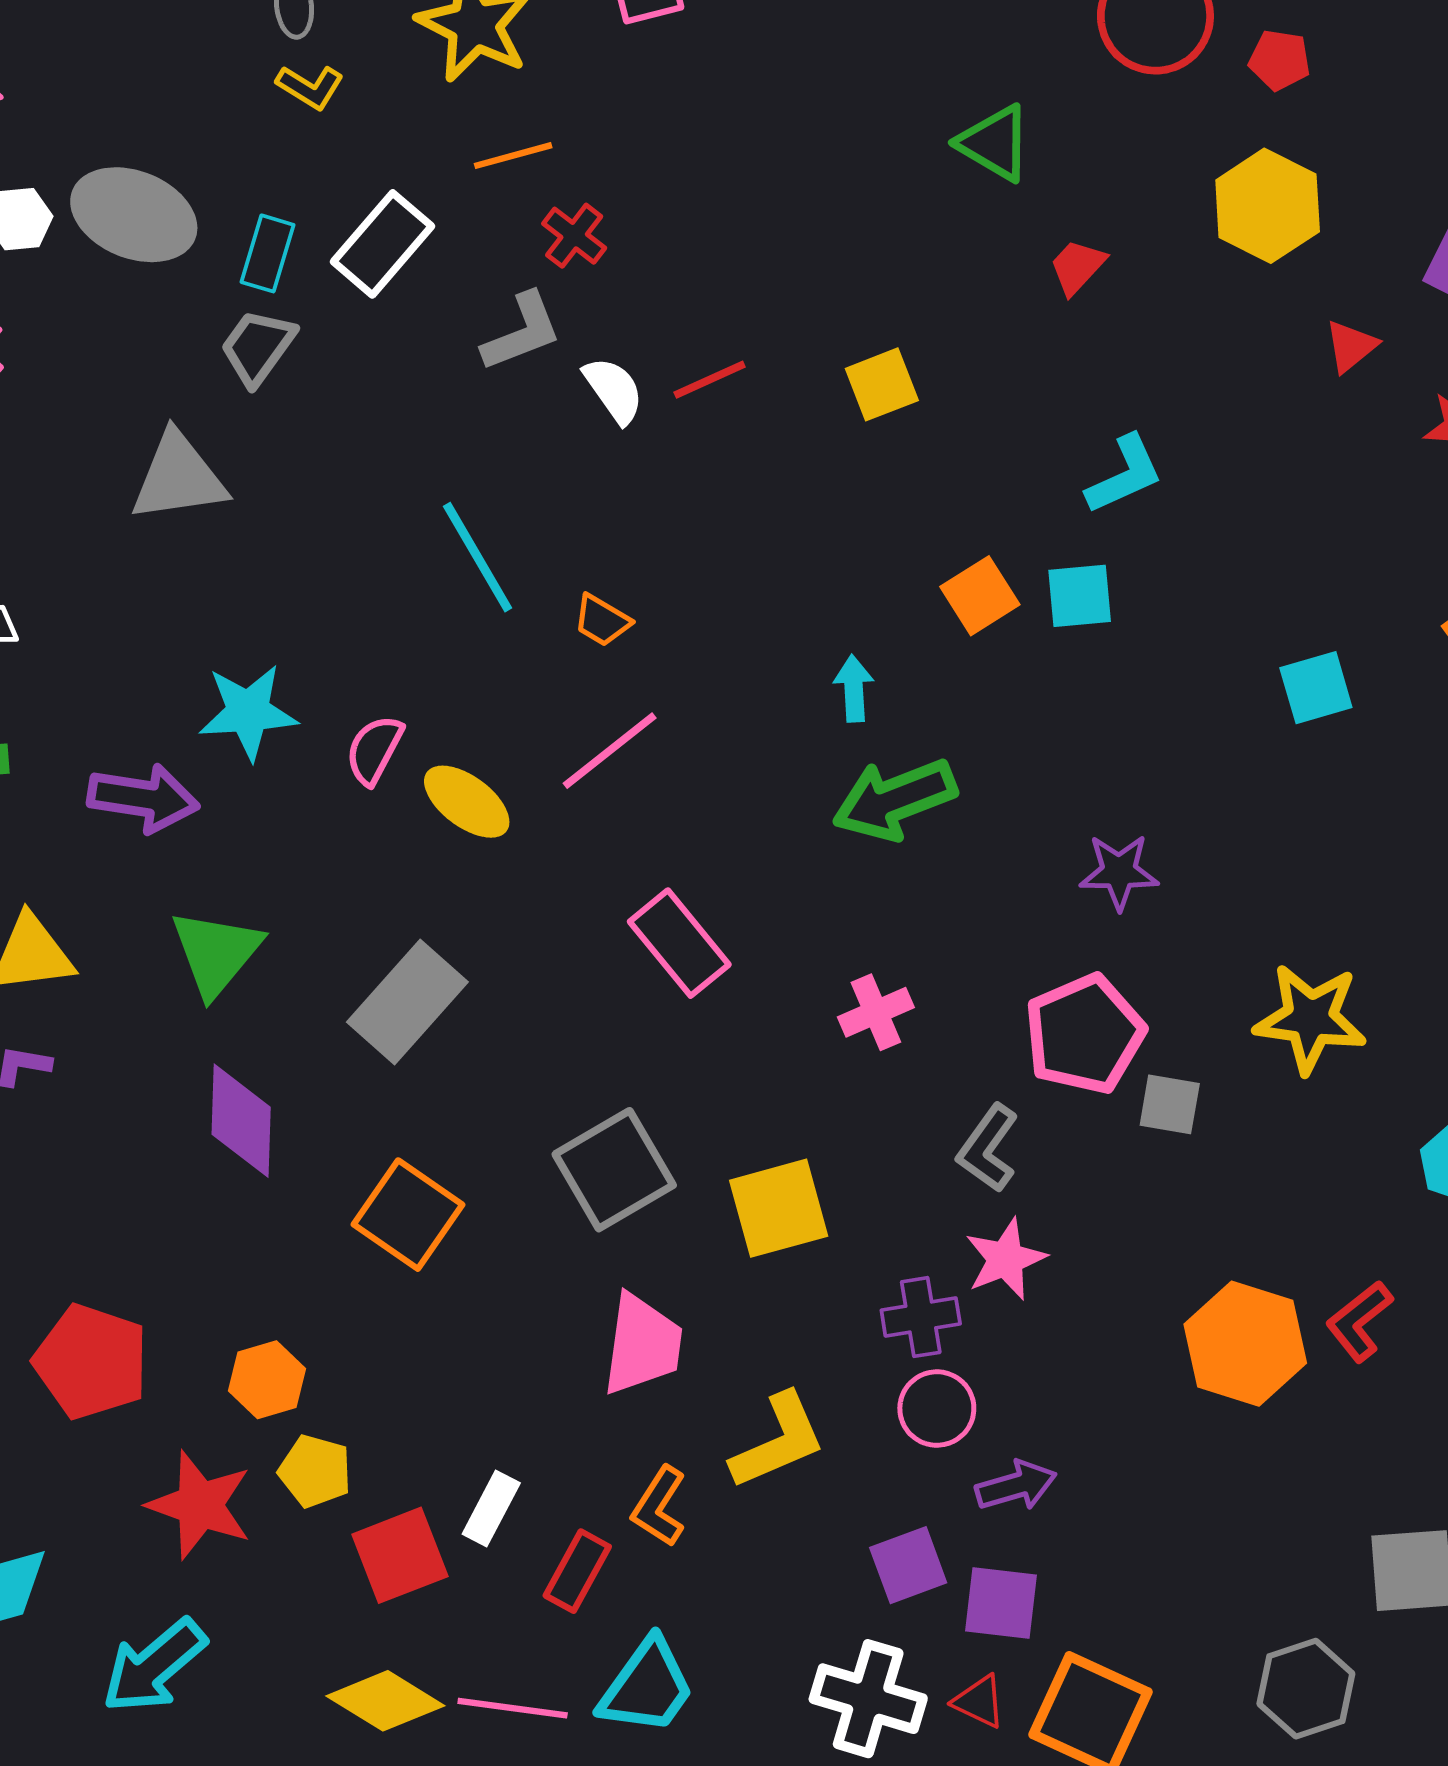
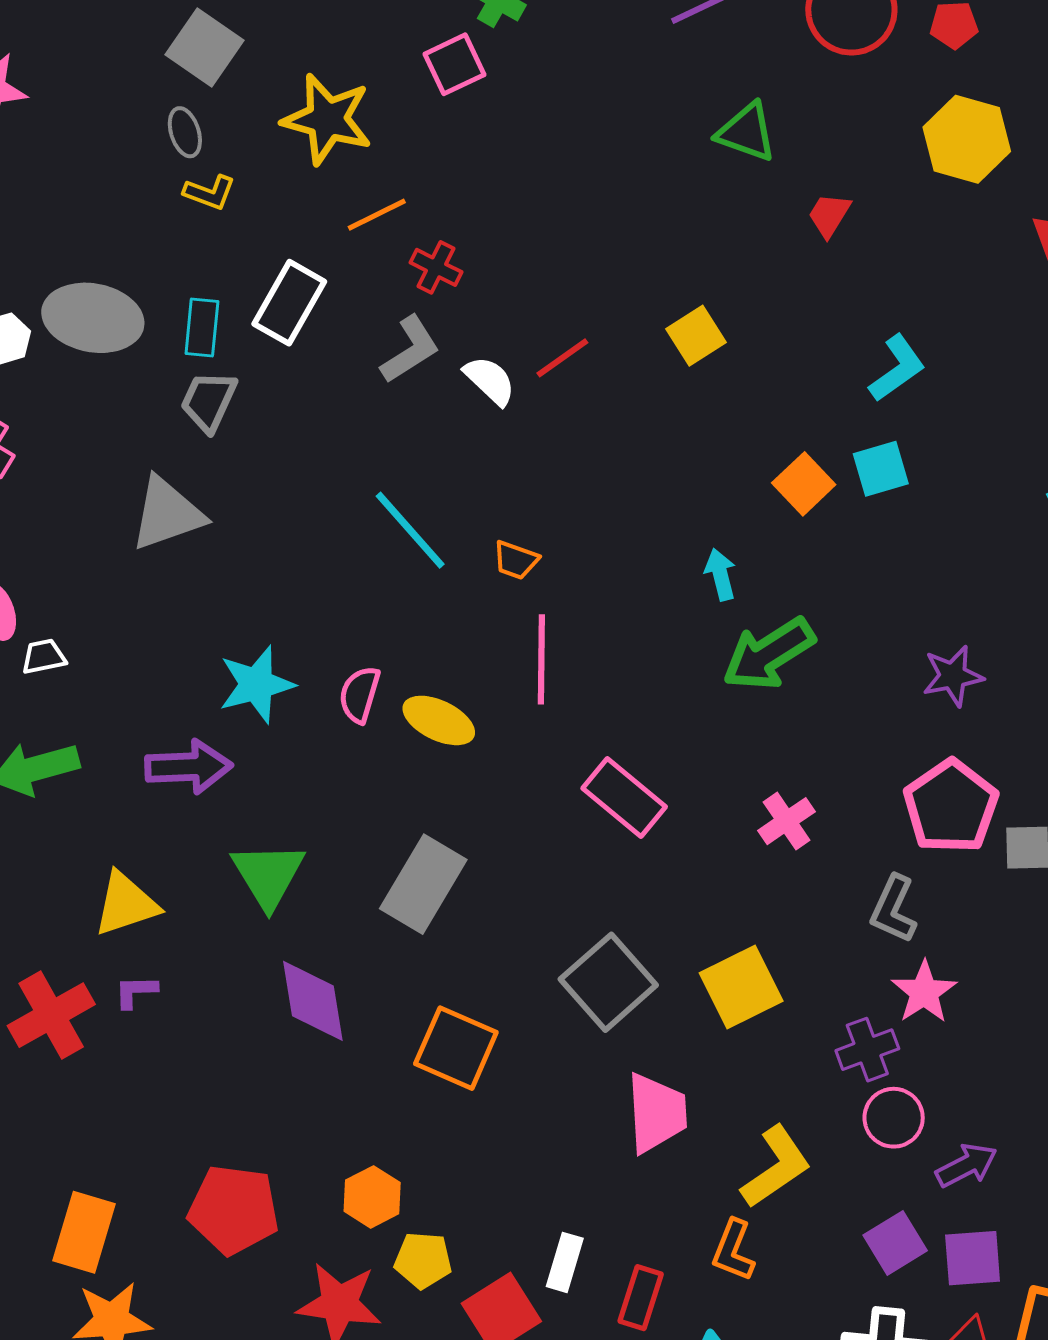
pink line: (610, 751) -> (541, 659), turned -40
orange L-shape: (659, 1506) -> (733, 1250), moved

